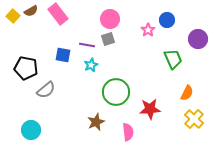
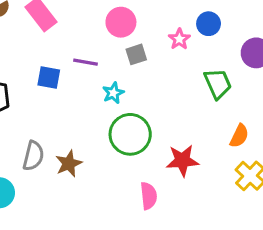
gray square: (108, 39) -> (136, 54), moved
cyan star: (91, 65) -> (113, 93), moved
gray semicircle: (46, 90) -> (33, 156), moved, turned -36
brown star: (96, 122) -> (69, 164), moved

